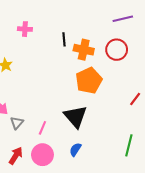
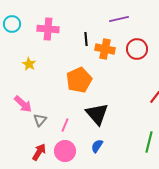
purple line: (123, 19) -> (119, 19), moved
pink cross: (25, 29) -> (48, 29), size x1.5
orange pentagon: (89, 81) -> (79, 80), moved

